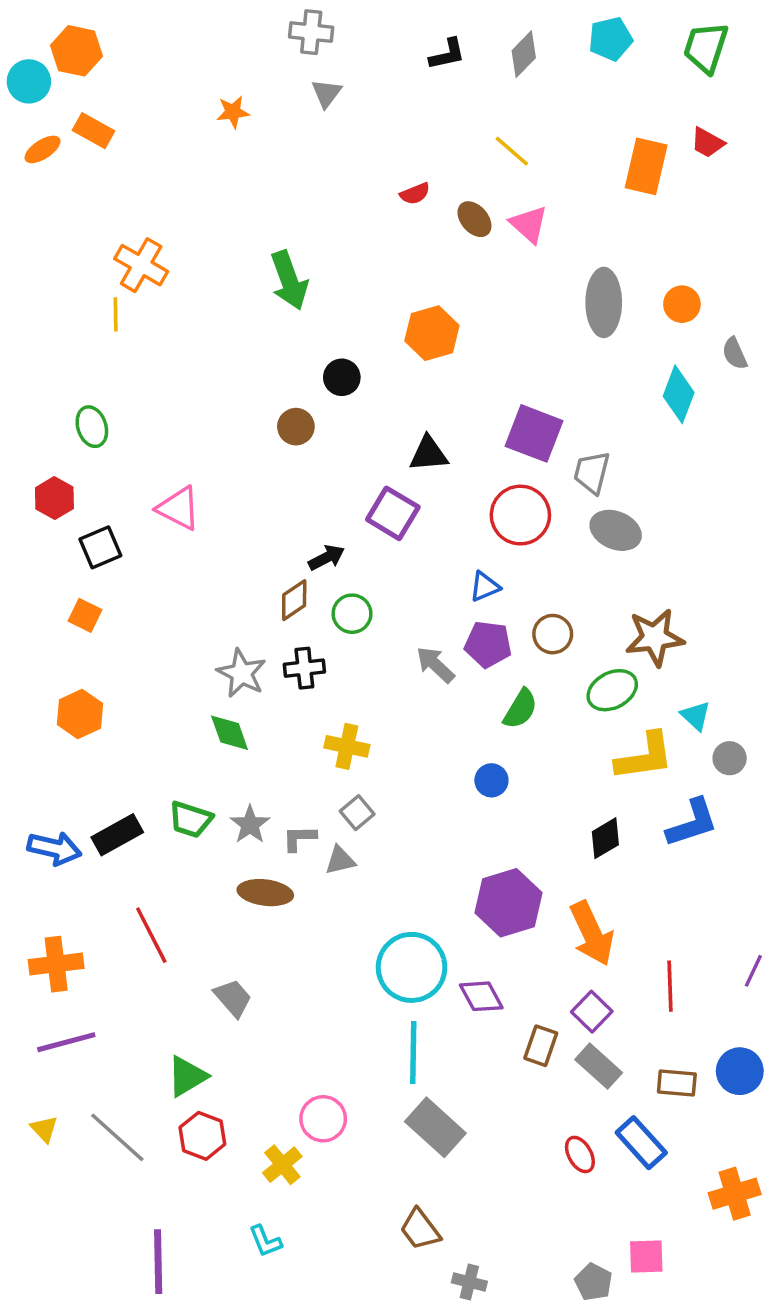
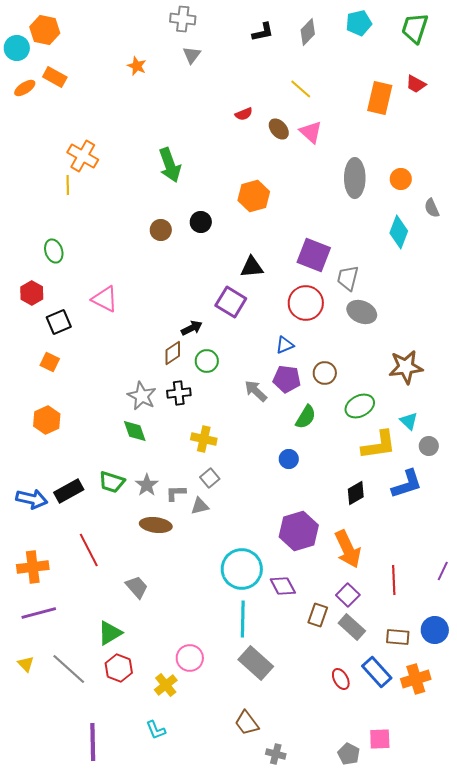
orange star: (233, 112) -> (137, 66), turned 30
brown circle: (296, 427) -> (161, 230), moved
brown star: (655, 637) -> (406, 367), moved
orange cross: (735, 1194) -> (416, 679), moved

